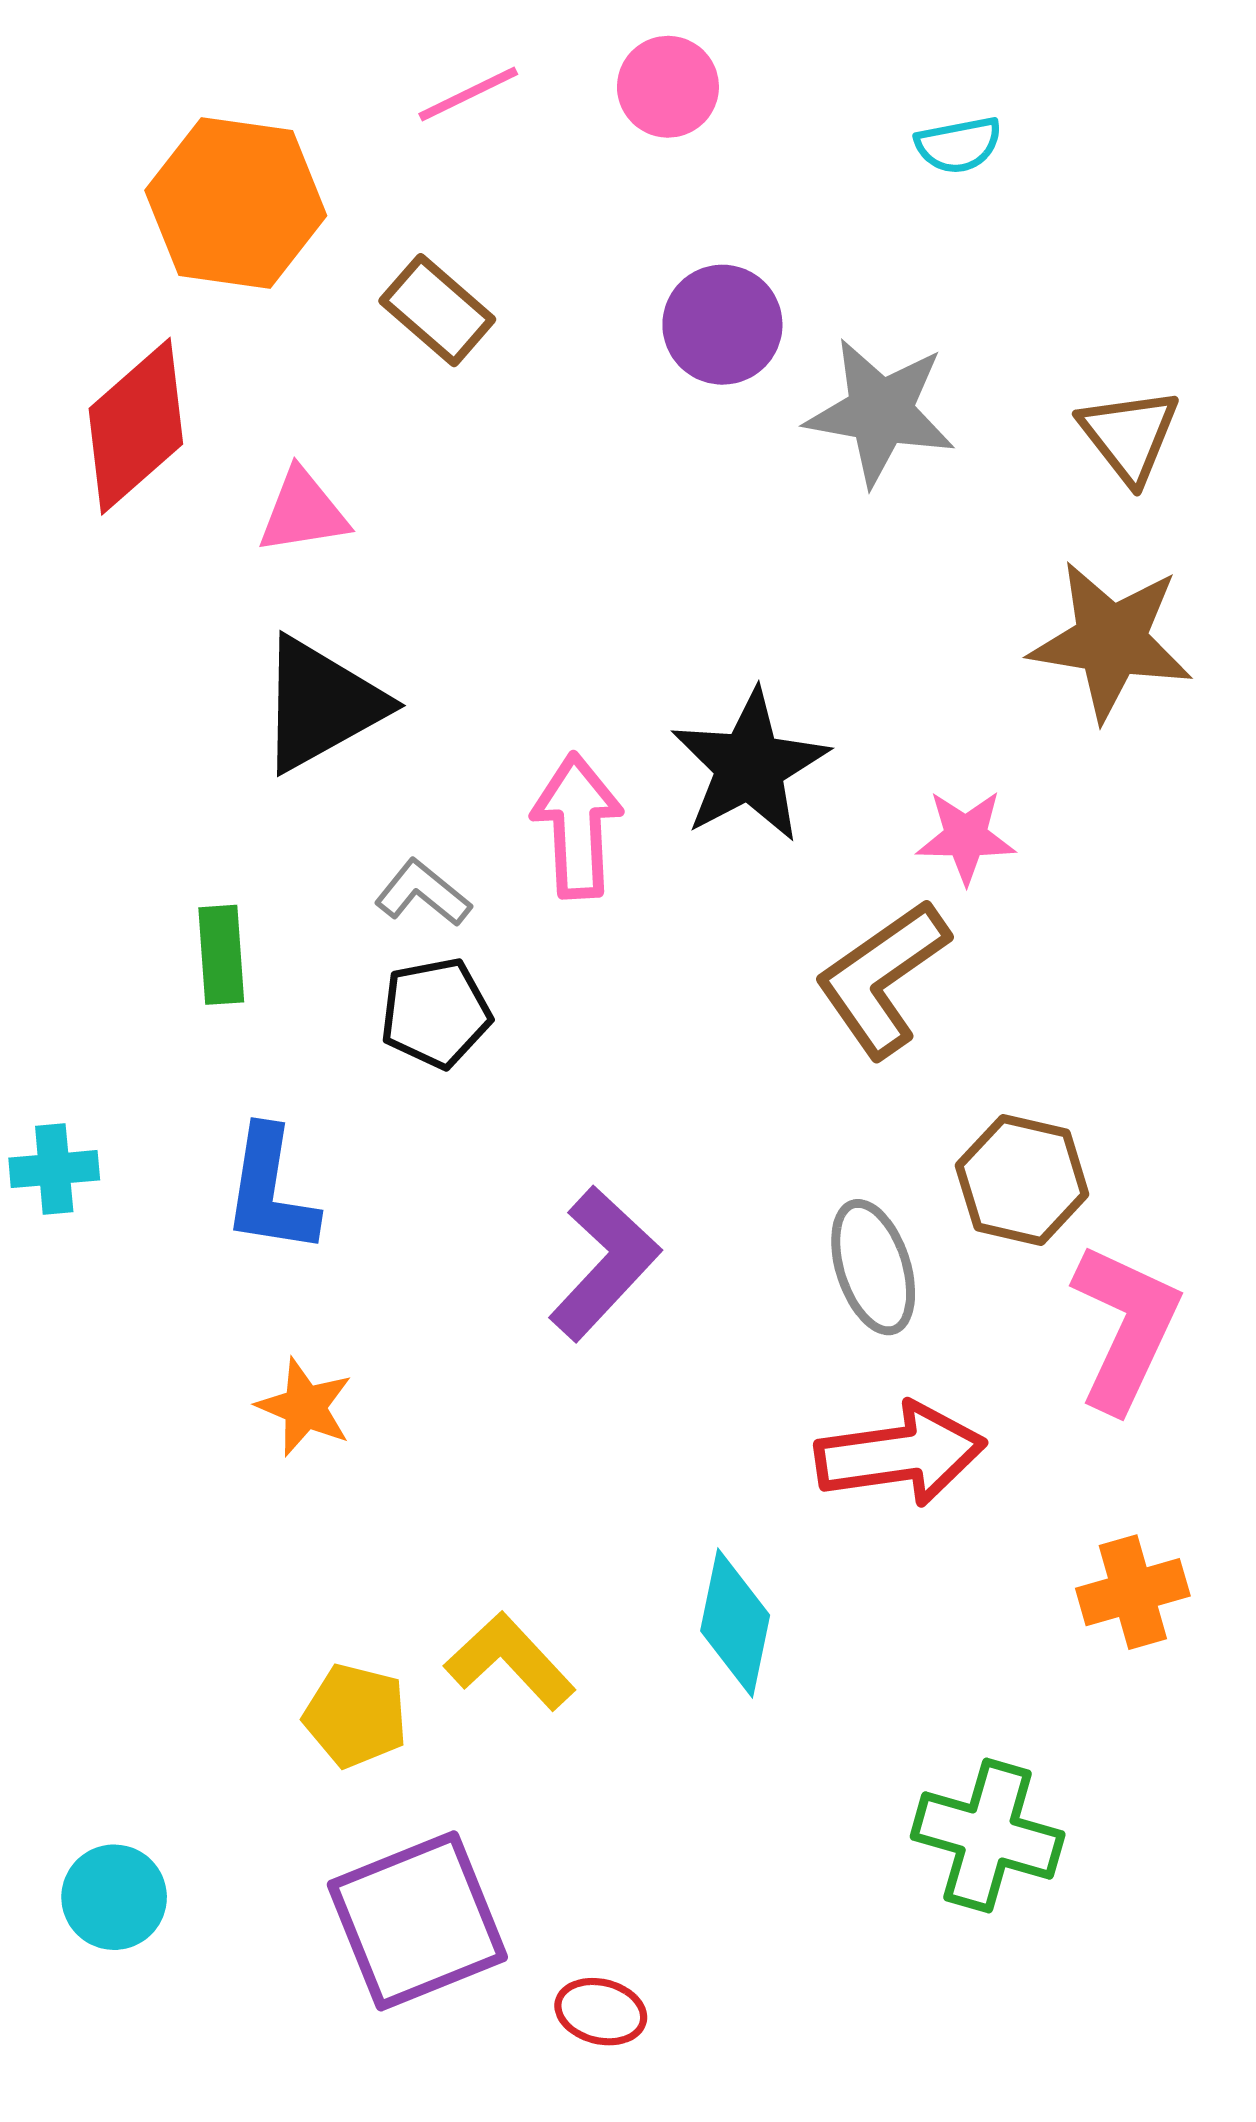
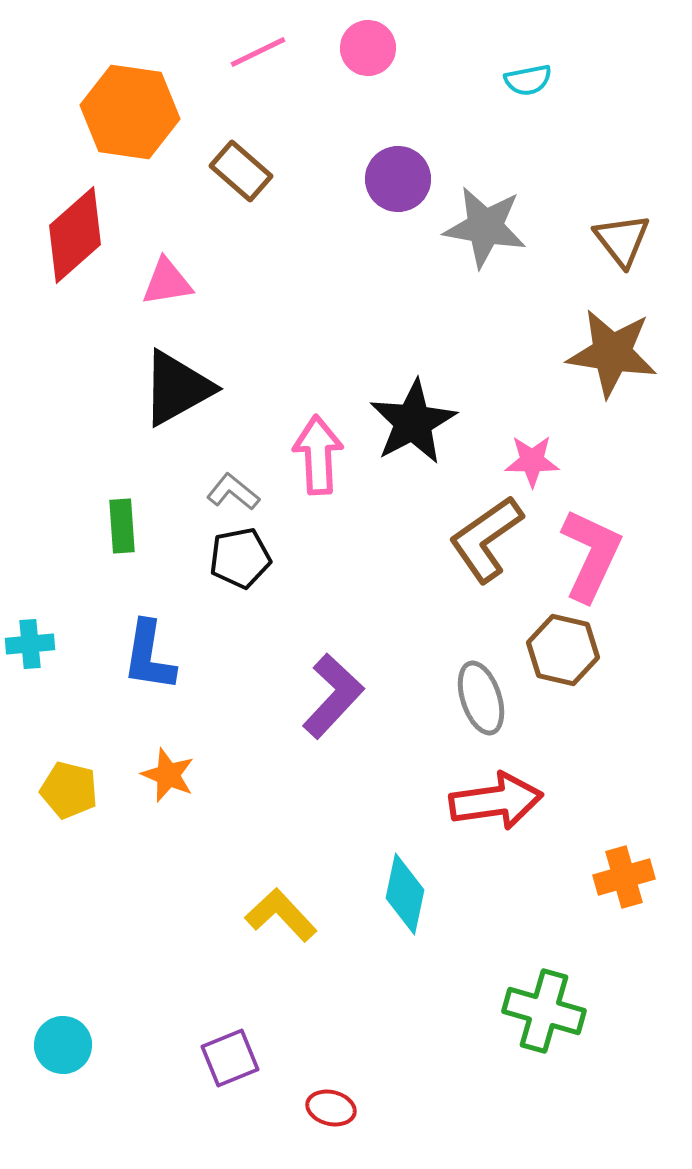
pink L-shape: (1126, 1327) -> (591, 555), moved
yellow pentagon: (356, 1716) -> (69, 790), moved
purple square: (417, 1921) -> (230, 1058), size x0.6

